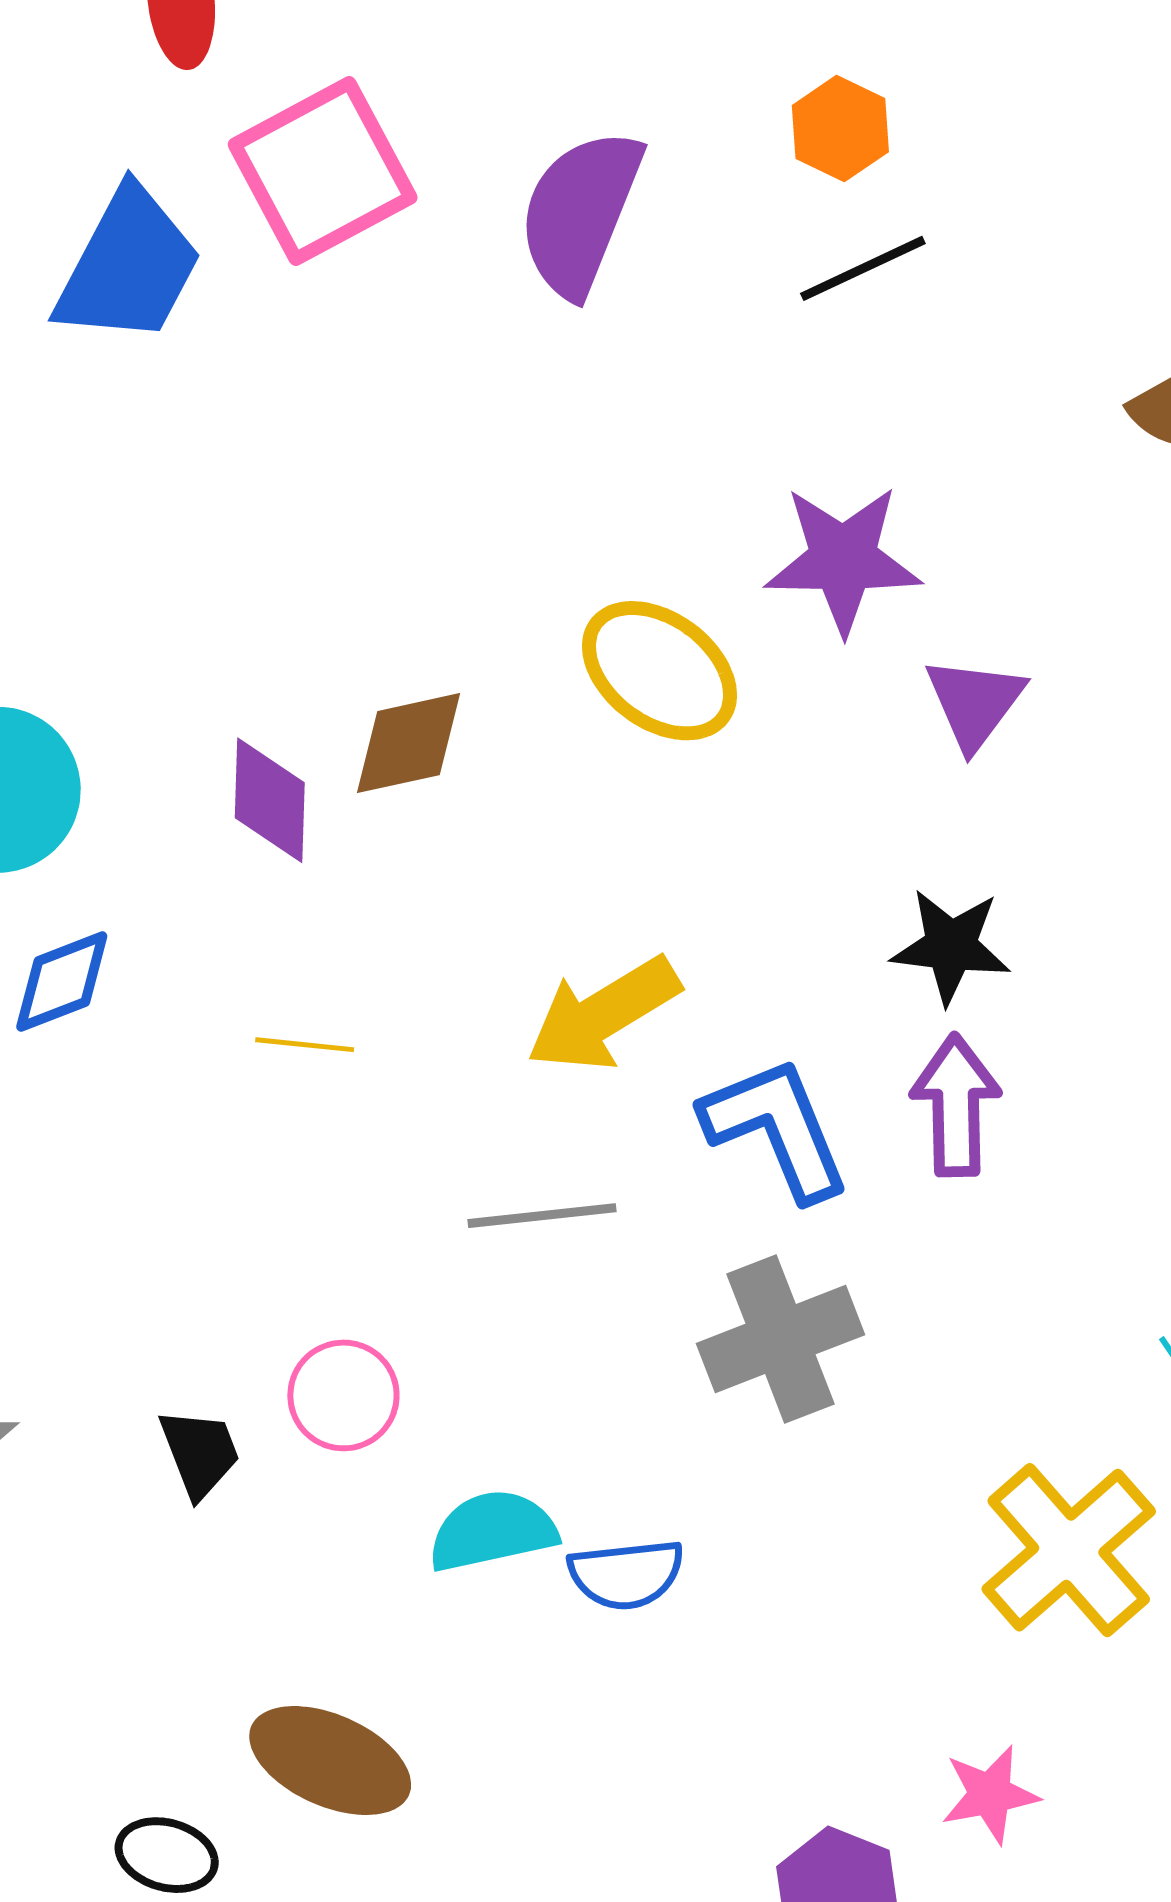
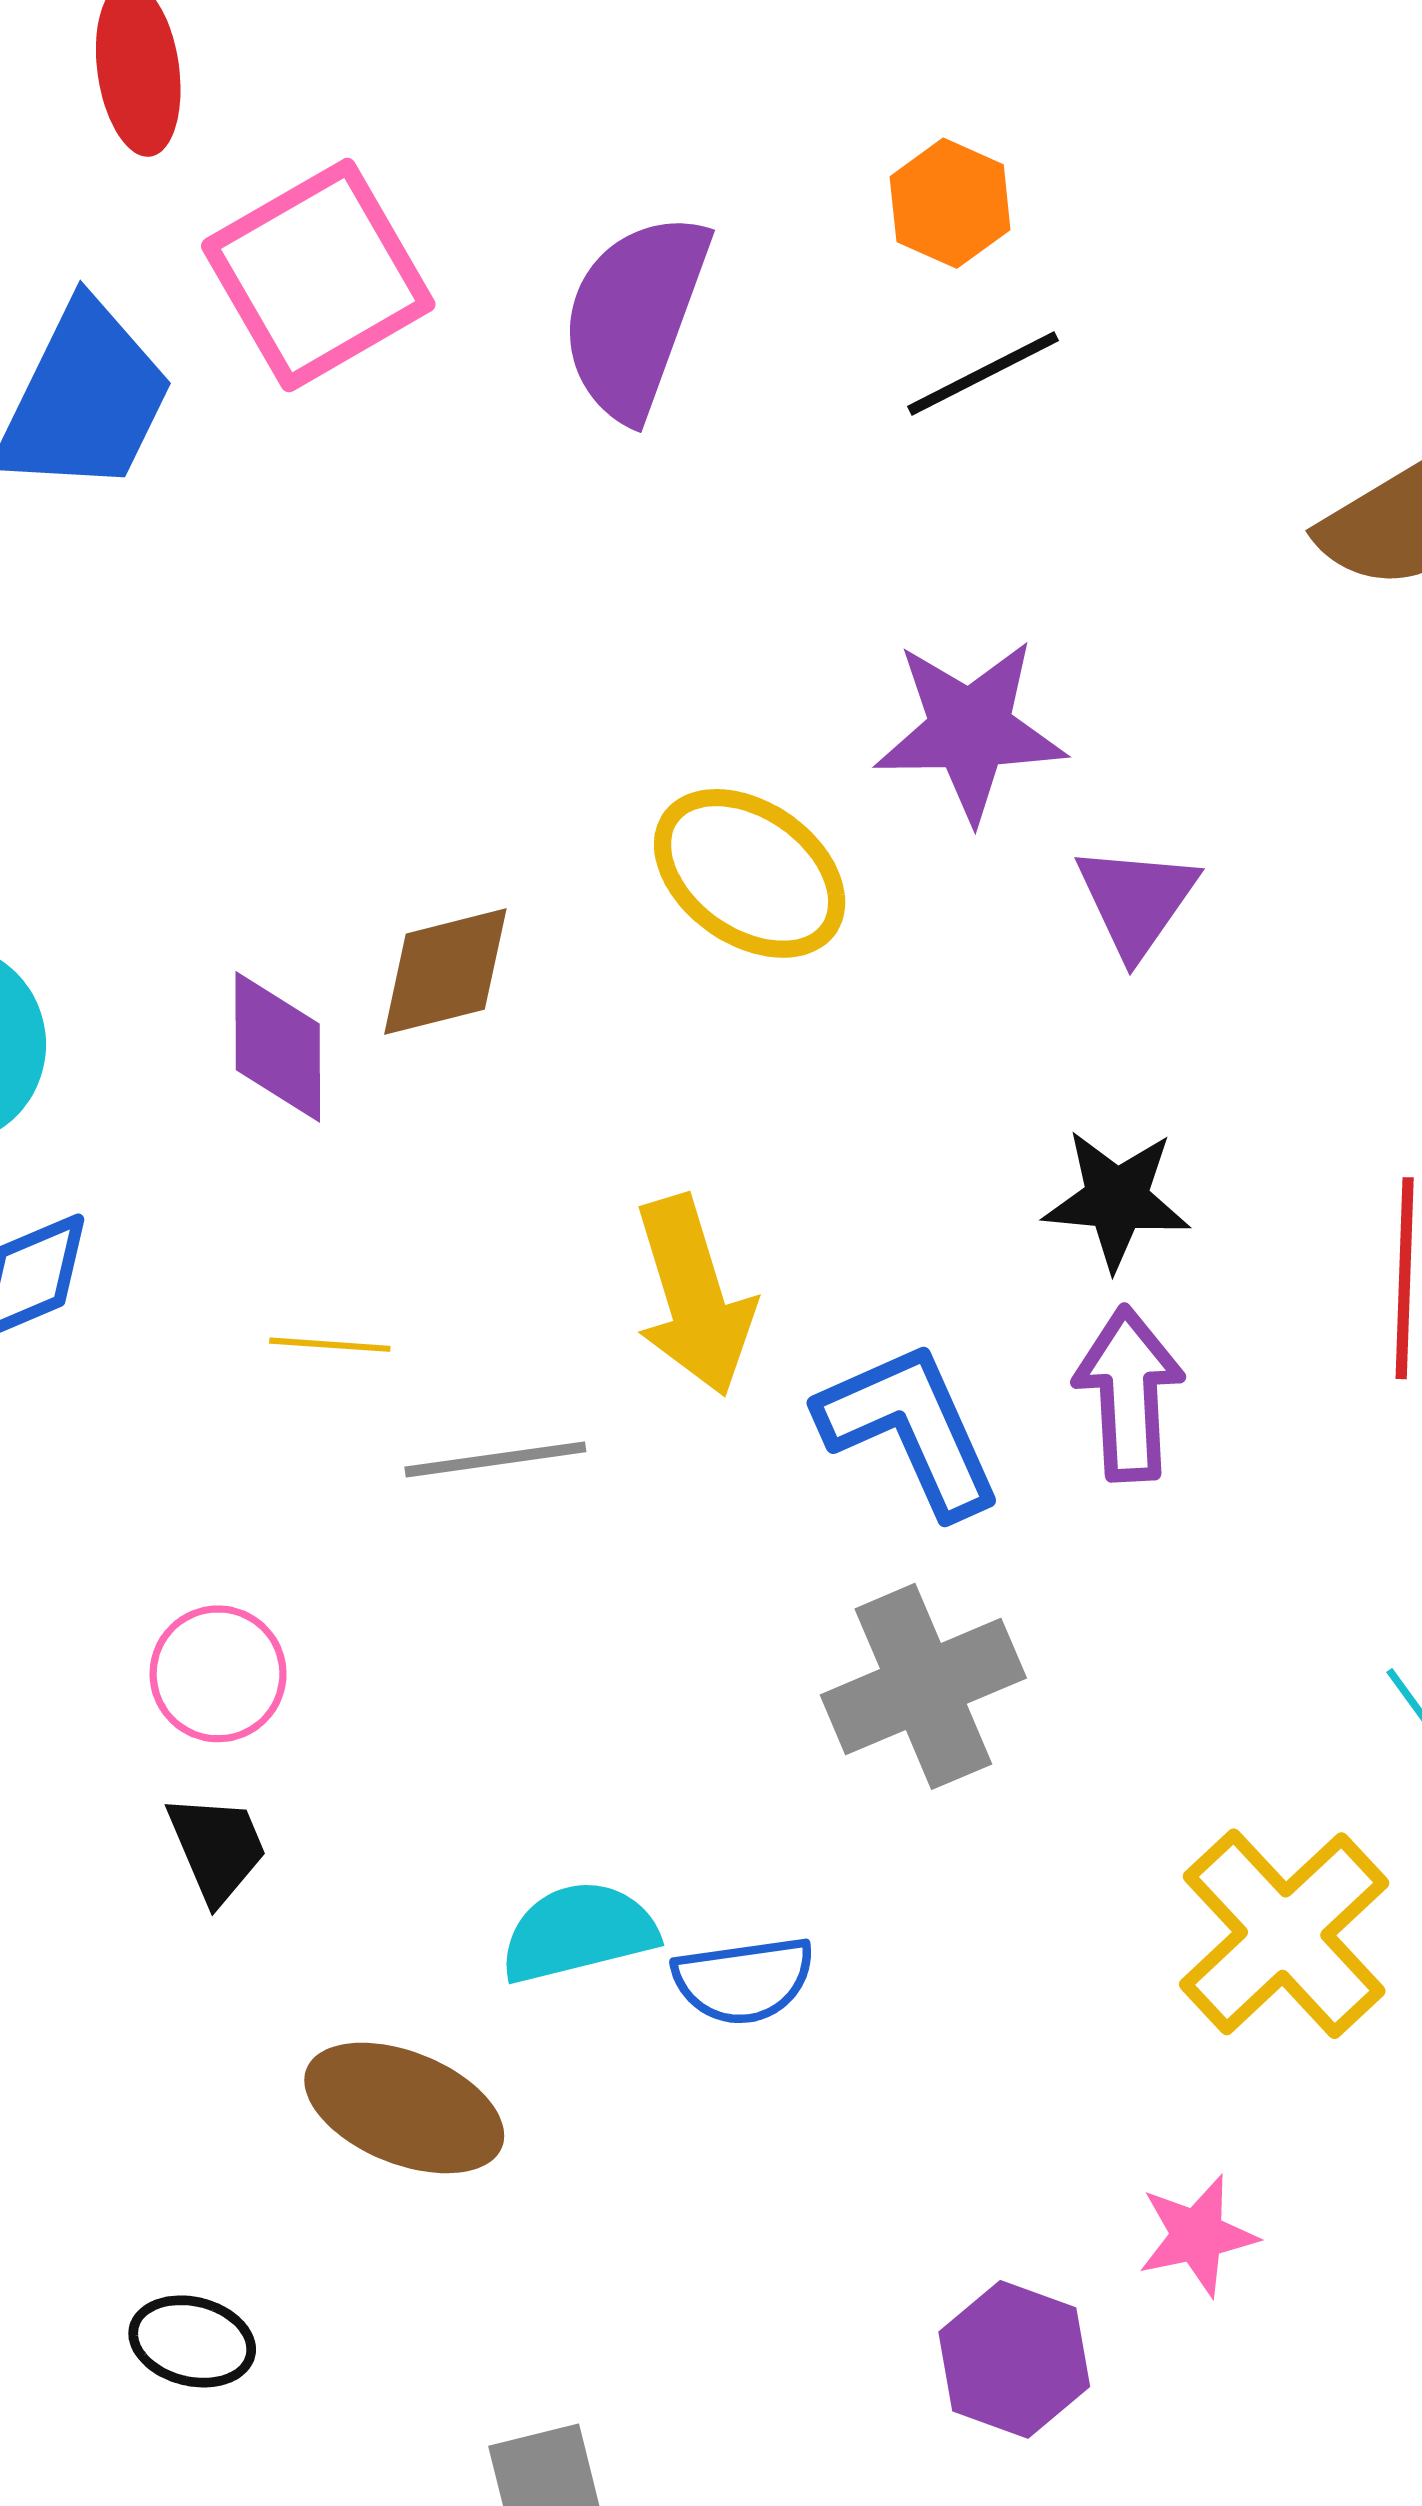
yellow arrow: (603, 1014) -> (694, 1296), turned -74
gray line: (542, 1216) -> (495, 1459), moved
pink circle: (343, 1395) -> (218, 1674), moved
brown ellipse: (330, 1761) -> (404, 2108), moved

